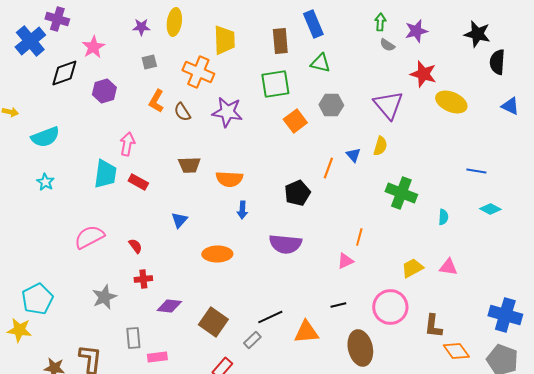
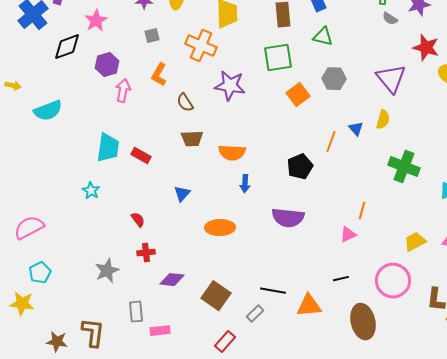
brown semicircle: (182, 112) -> (185, 103), moved
pink arrow: (127, 144) -> (123, 91), moved
cyan star: (45, 182) -> (91, 191), moved
pink semicircle: (89, 237) -> (29, 228), moved
cyan pentagon: (37, 299) -> (40, 273), size x0.7
black line: (270, 317) -> (273, 291), turned 35

